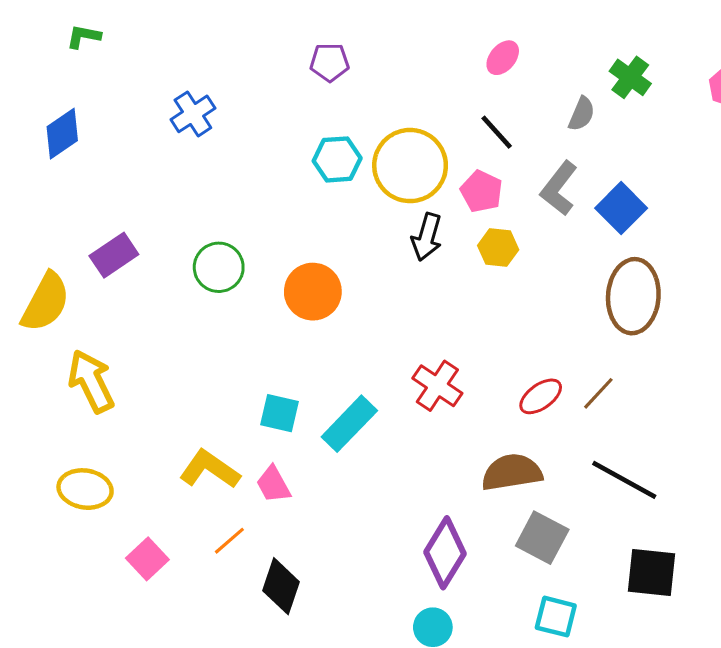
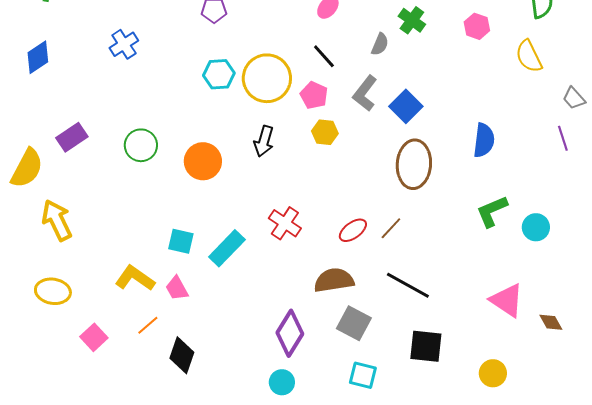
black arrow: (427, 237) -> (264, 141), moved

